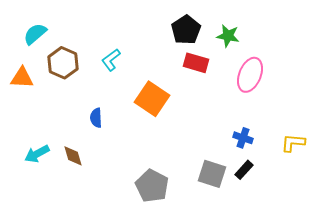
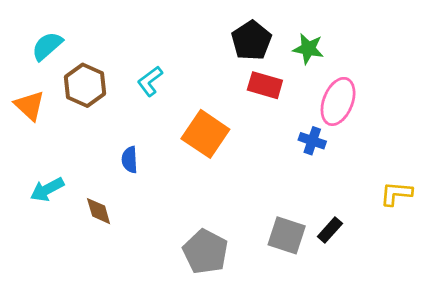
orange triangle: (22, 78) -> (30, 106), turned 40
blue cross: (243, 138) -> (312, 141), moved
cyan arrow: (37, 154) -> (47, 189), moved

